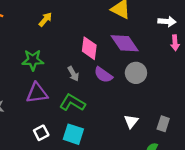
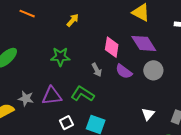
purple triangle: (37, 93) -> (52, 96), moved
green L-shape: (72, 103) -> (82, 94), moved

